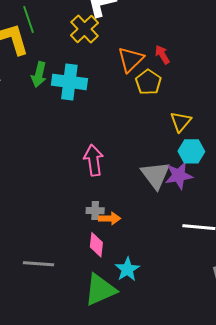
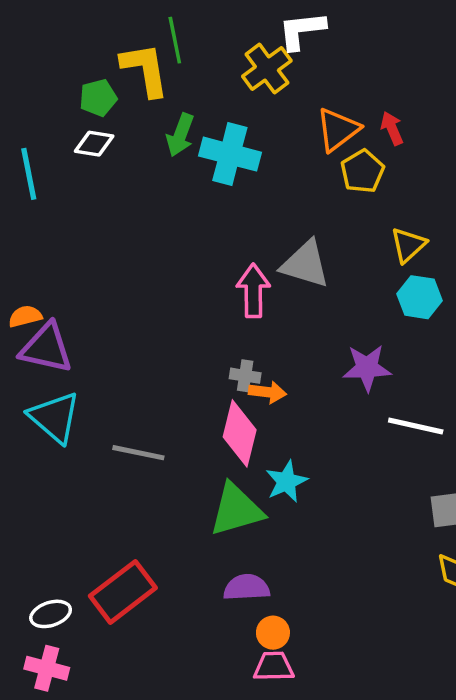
gray triangle: (155, 175) -> (305, 264), moved, turned -44
purple star: (179, 175) -> (367, 368), moved
pink diamond: (96, 245) -> (240, 433), size x1.5

